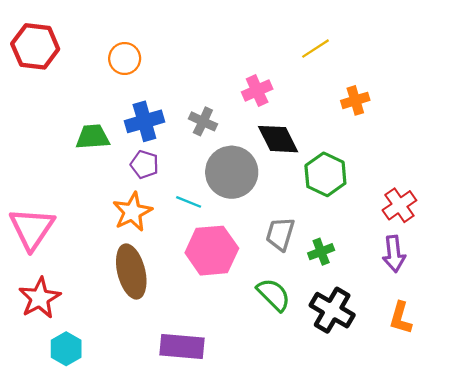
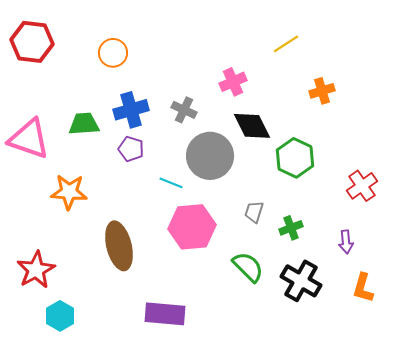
orange star: (132, 212) -> (69, 192), moved, turned 30
pink triangle: (32, 228) -> (29, 139), moved, turned -45
gray trapezoid: (280, 234) -> (254, 212), size x0.7
purple arrow: (394, 254) -> (346, 242), moved, size x0.7

